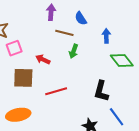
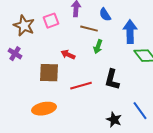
blue arrow: (106, 36) -> (130, 32), size x1.6
pink square: (14, 48) -> (51, 21), moved
black L-shape: (101, 91) -> (112, 80), moved

